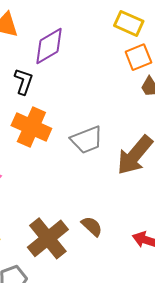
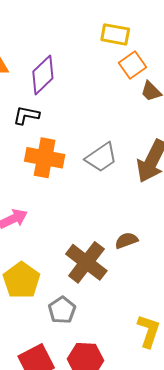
black L-shape: (24, 81) -> (26, 115), turned -84
brown semicircle: (92, 226) -> (126, 240), turned -50

